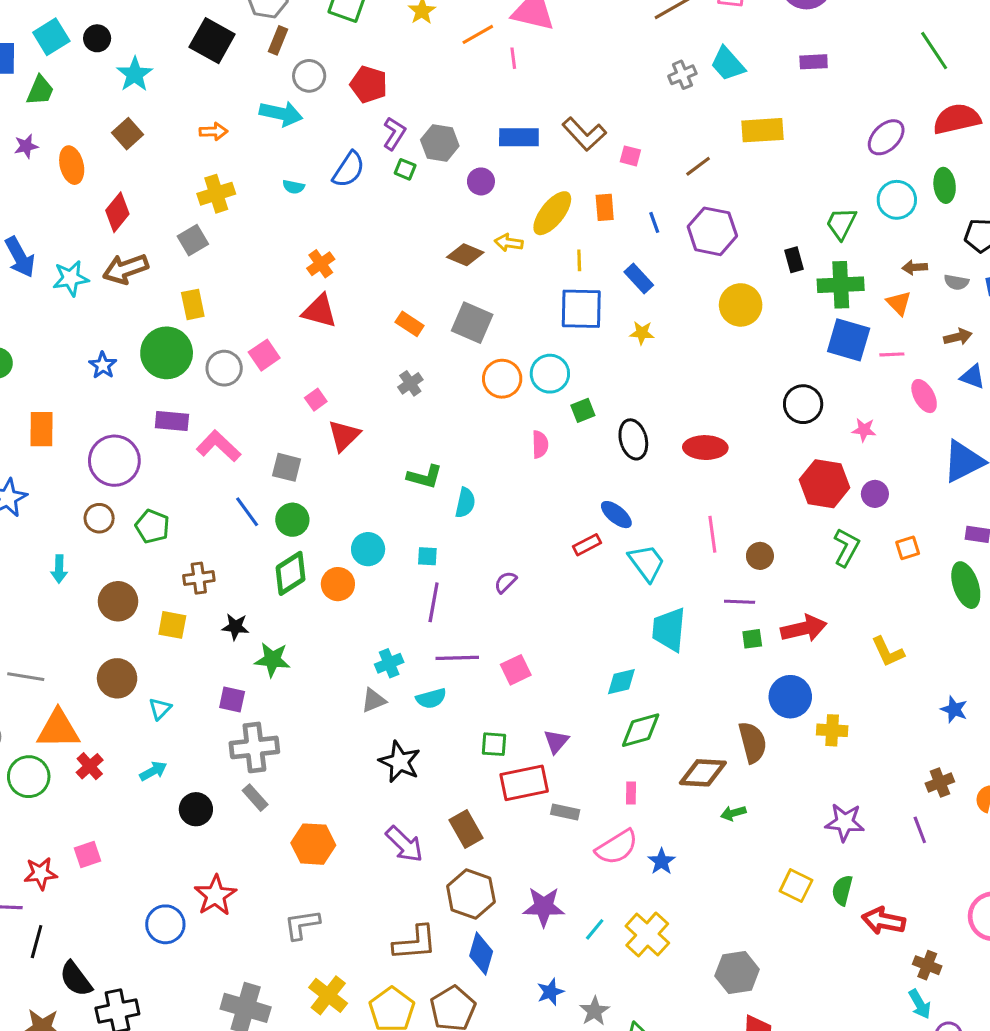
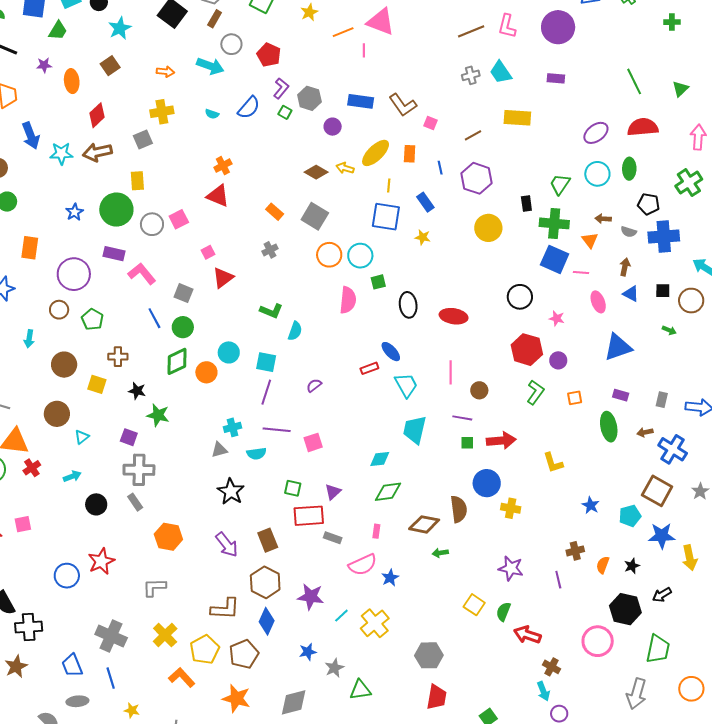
brown arrow: (958, 337) -> (625, 267), turned -72
pink semicircle: (540, 444) -> (348, 300), size x1.5
cyan square: (427, 556) -> (266, 362), size x1.5

